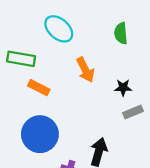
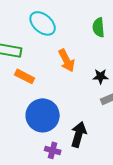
blue circle: (40, 134) -> (43, 115), moved

